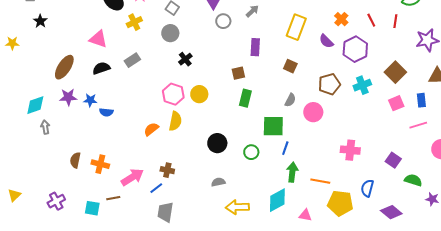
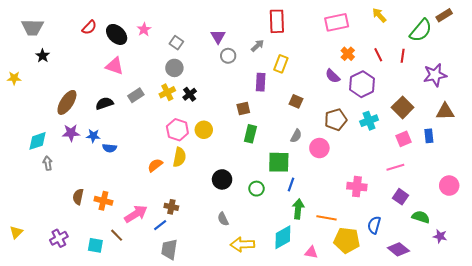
yellow cross: (134, 22) -> (167, 92), moved
yellow rectangle: (296, 27) -> (281, 64), moved, size x0.7
pink triangle: (98, 39) -> (115, 66), moved
pink line: (418, 125) -> (395, 167), moved
gray semicircle: (218, 182) -> (223, 219), turned -104
brown line: (113, 198) -> (117, 235), turned 56

